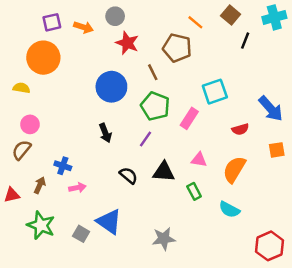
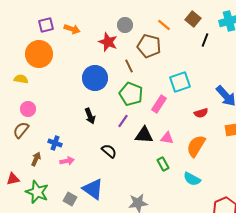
gray circle: (115, 16) -> (125, 25), moved
black triangle: (164, 172) -> (144, 135), moved
red triangle: (12, 195) -> (13, 179), moved

